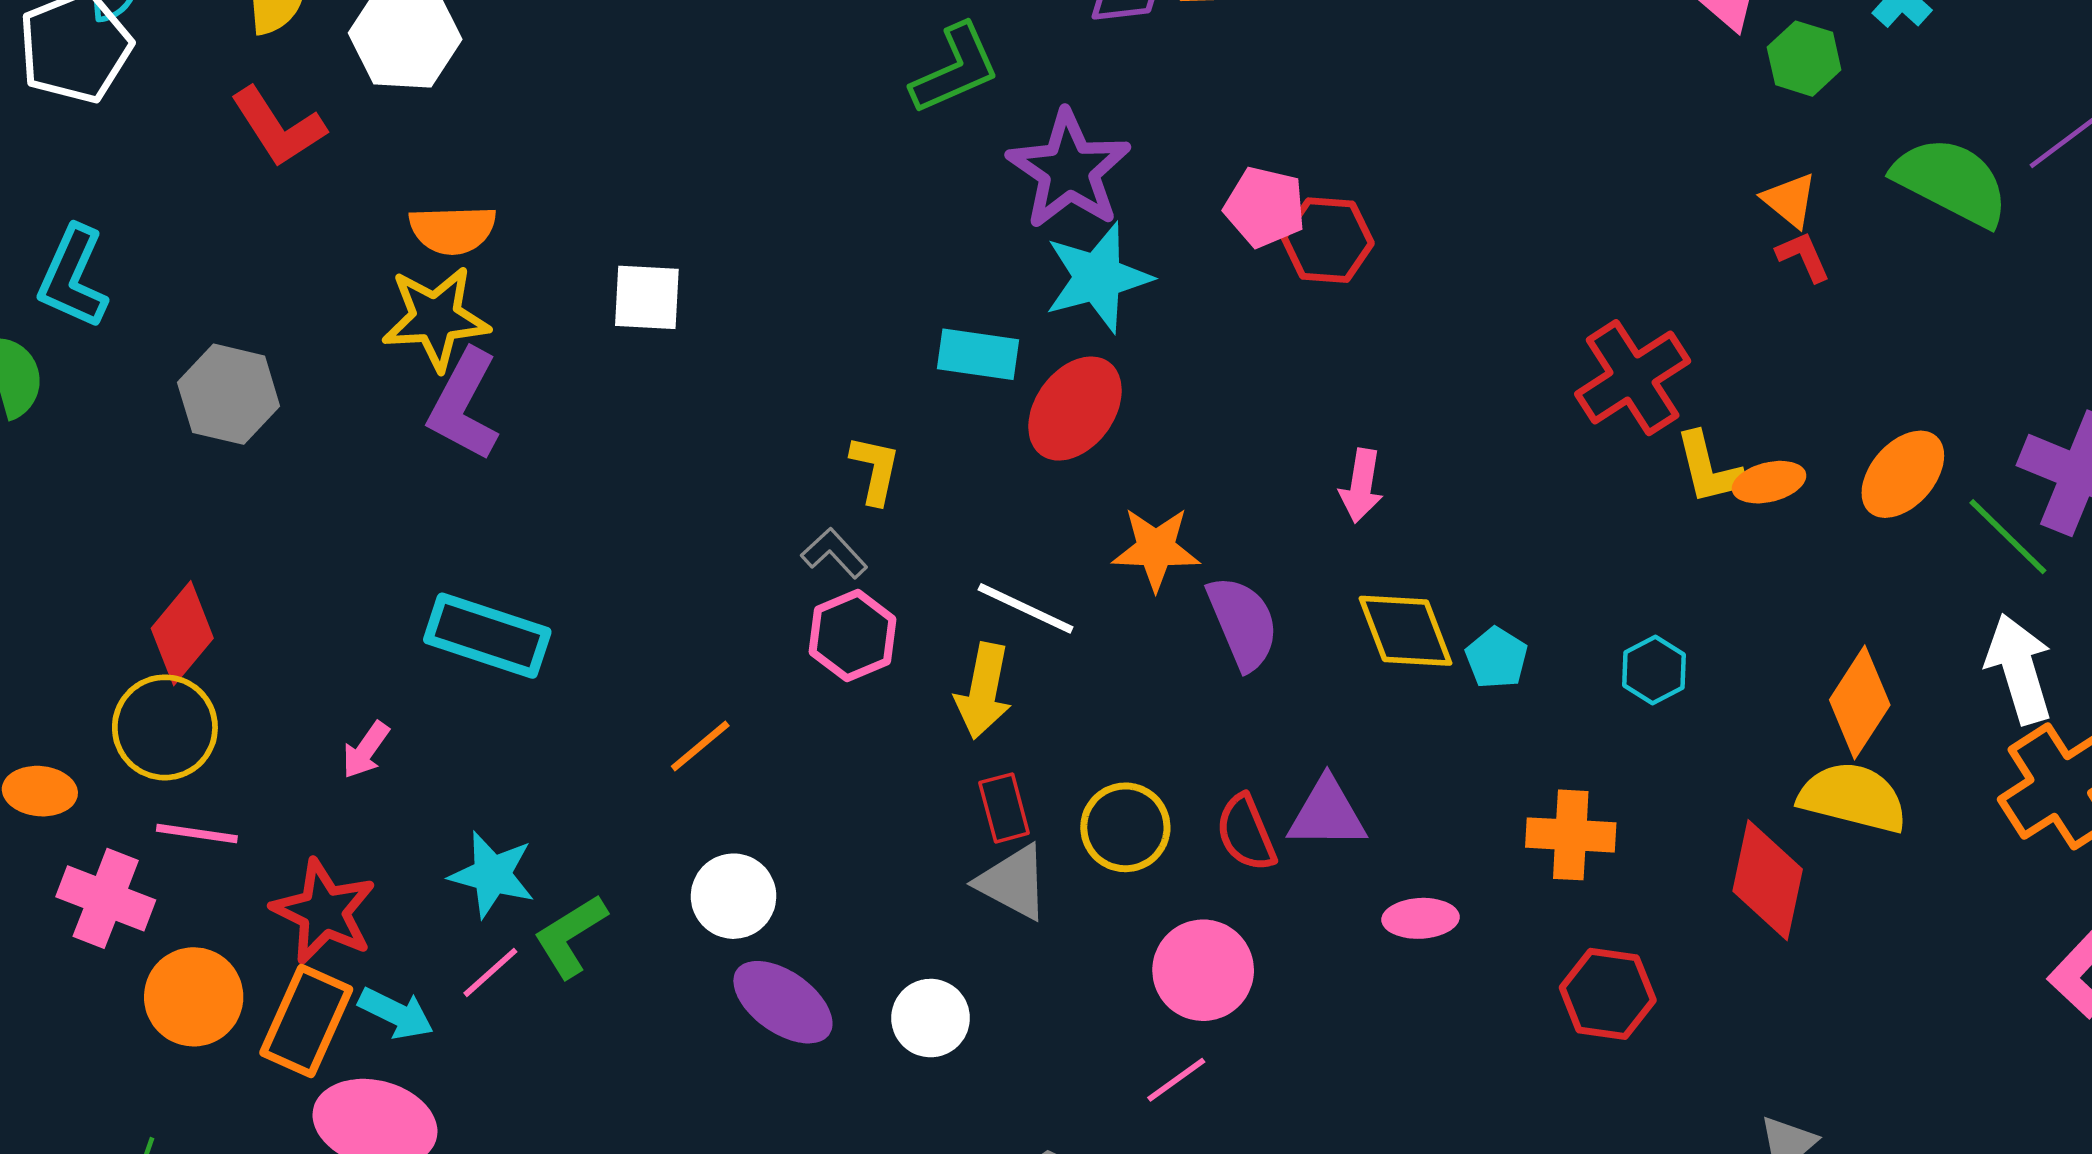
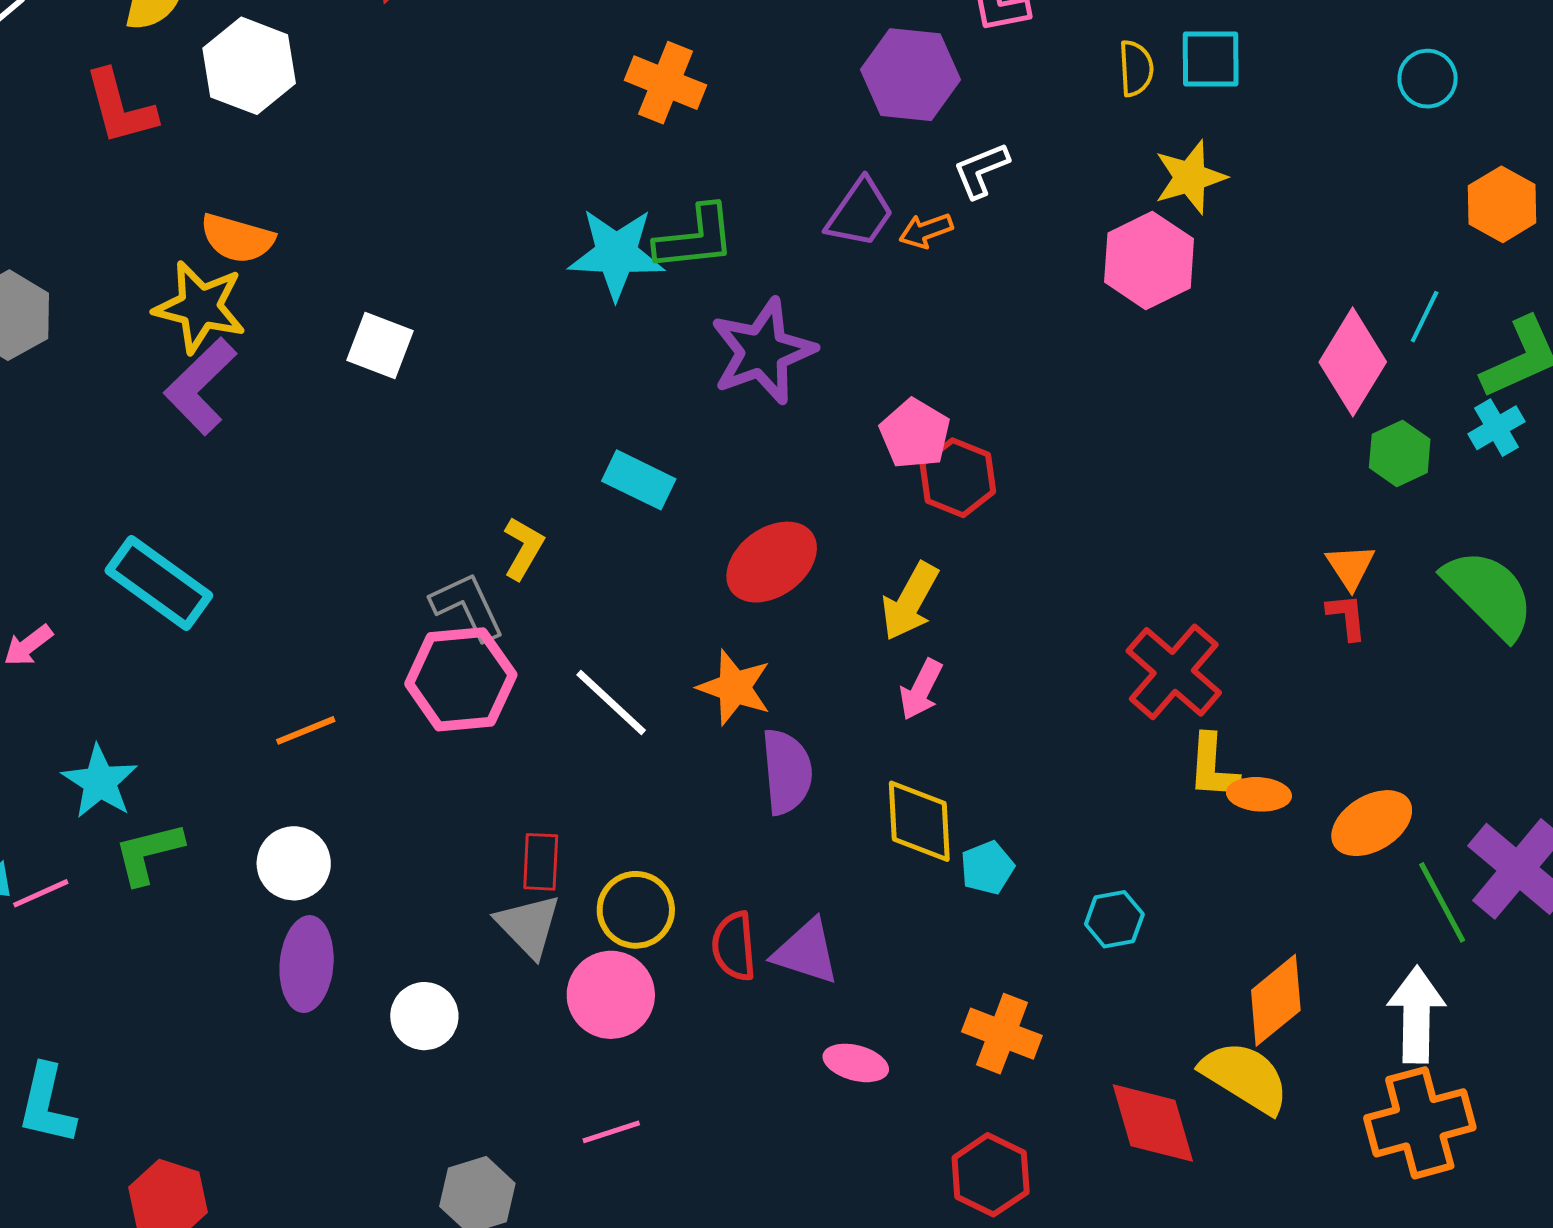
cyan star: (1098, 277) -> (616, 254), moved
red cross: (1633, 378) -> (1174, 672), turned -34
red ellipse: (1075, 409) -> (772, 562), moved
gray L-shape: (834, 553) -> (467, 606), size x1.4
pink hexagon: (853, 636) -> (461, 679), size x1.4
yellow arrow: (983, 691) -> (910, 601), moved
red diamond: (1768, 880) -> (1153, 1123), turned -46
pink circle: (1203, 970) -> (611, 995), moved
pink line: (490, 972) -> (41, 893), moved
purple ellipse: (783, 1002) -> (307, 964), turned 42

